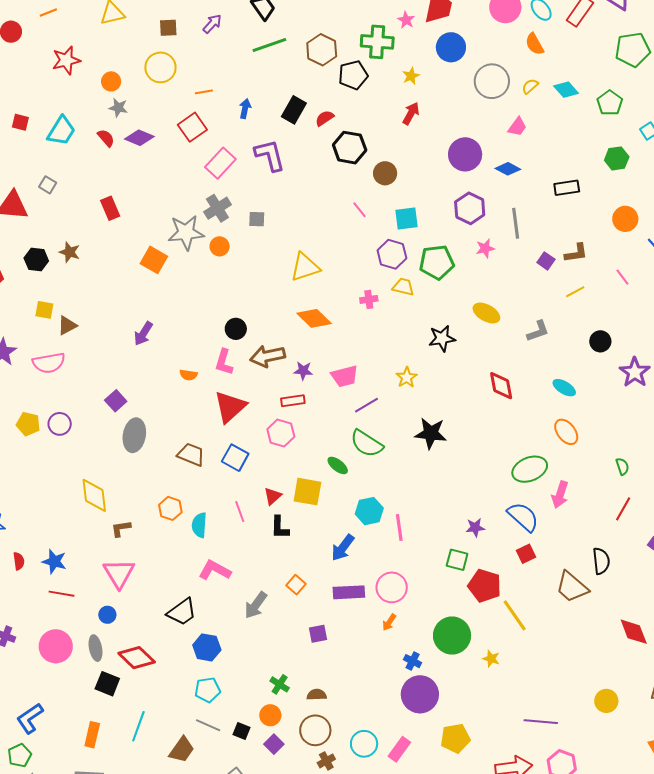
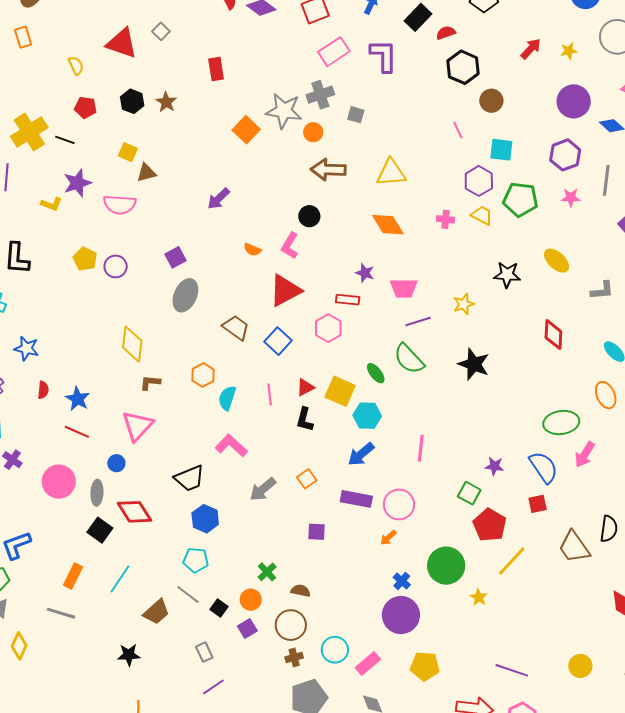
yellow star: (411, 76) -> (569, 51), moved
brown arrow: (268, 356) -> (328, 170), moved
cyan hexagon: (369, 511) -> (367, 416), moved
yellow line: (515, 615) -> (512, 561), turned 64

